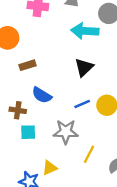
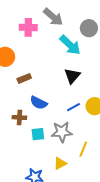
cyan arrow: (85, 31) -> (70, 45), turned -135
cyan square: (28, 132) -> (38, 134), moved
yellow triangle: (50, 168) -> (60, 163), moved

